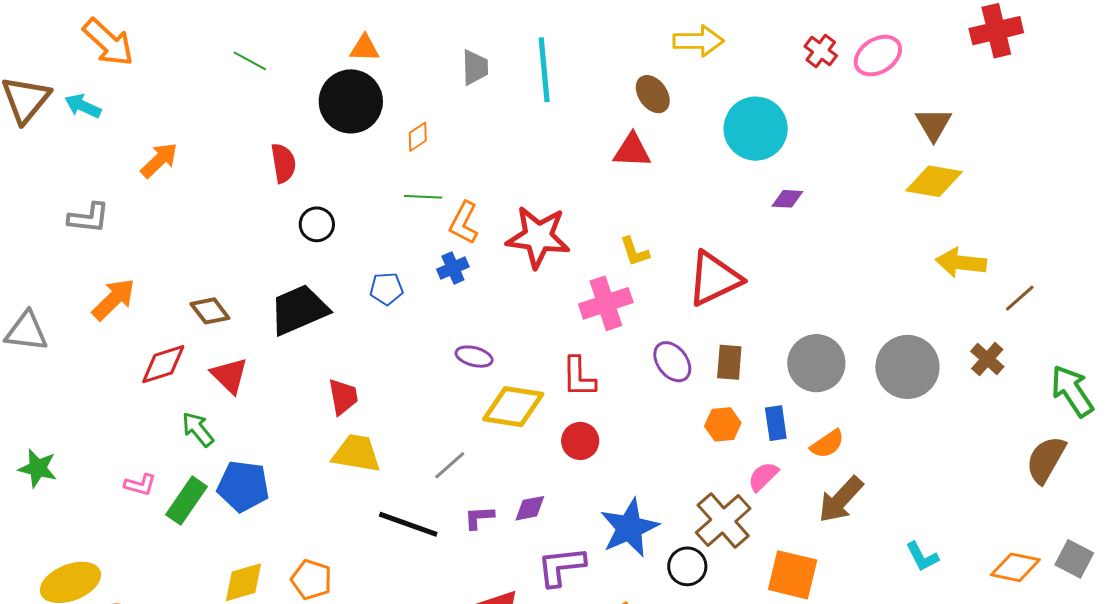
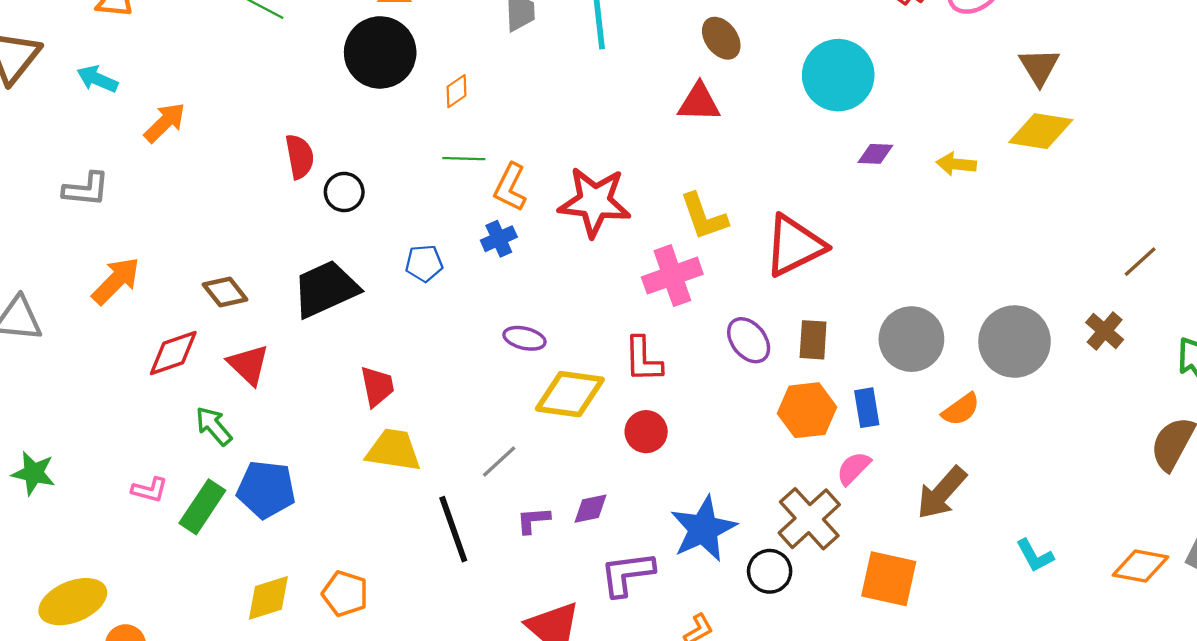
cyan arrow: (83, 106) -> (97, 79), moved
red semicircle: (283, 163) -> (300, 157), moved
yellow L-shape: (635, 252) -> (704, 217), size x1.4
yellow arrow: (961, 263) -> (956, 164), moved, size x0.7
orange hexagon: (723, 424) -> (807, 410), size x1.4
orange semicircle: (827, 444) -> (961, 409), moved
black line: (408, 524) -> (453, 529), turned 52

